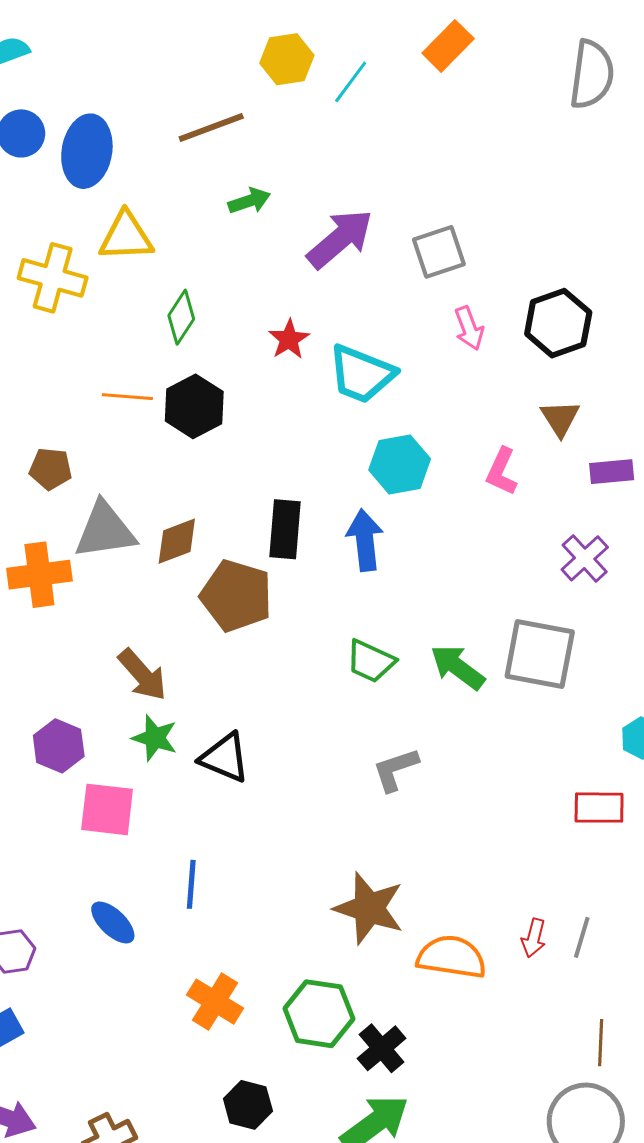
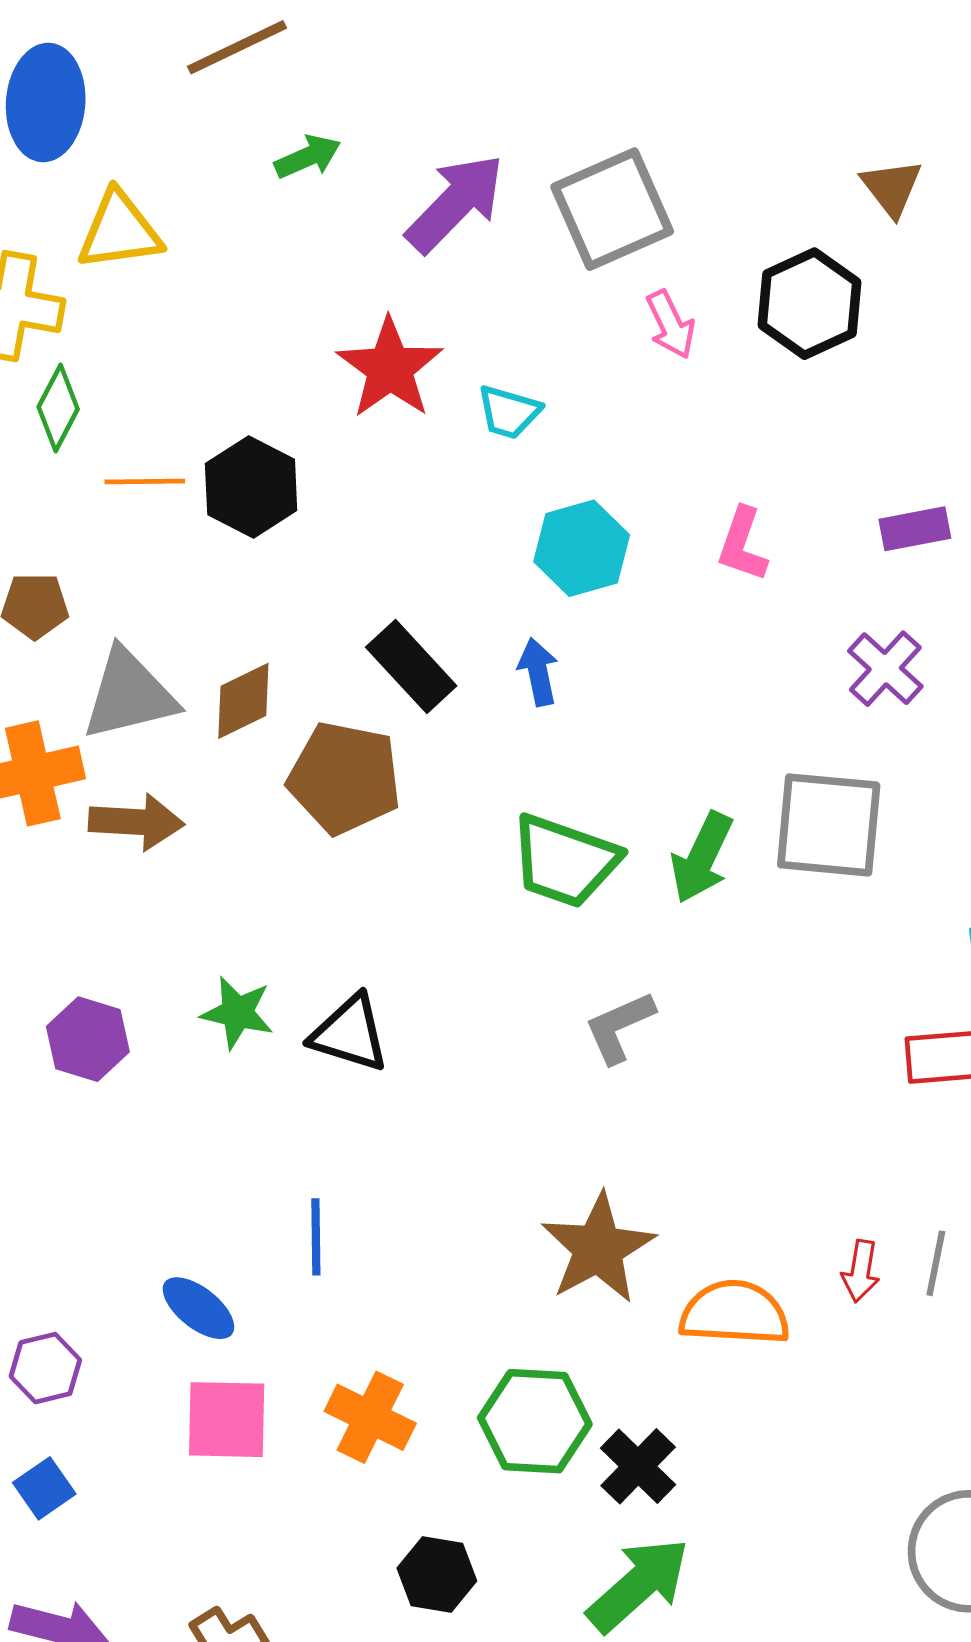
gray square: (439, 252) -> (612, 209), size x1.4
green diamond: (181, 317) -> (58, 408), moved
red star: (289, 339) -> (390, 368), size x1.6
cyan trapezoid: (362, 374) -> (509, 412), size x0.6
brown triangle: (560, 418) -> (892, 188), moved
black rectangle: (285, 529) -> (411, 667), turned -42
blue arrow: (365, 540) -> (538, 672), size x0.7
green trapezoid: (371, 661) -> (565, 861), size x1.4
green arrow: (458, 667) -> (702, 858), turned -96
brown arrow: (142, 675) -> (136, 822), moved, turned -40
pink square: (107, 809) -> (227, 1420), moved
brown star: (369, 908) -> (598, 1248), turned 30

